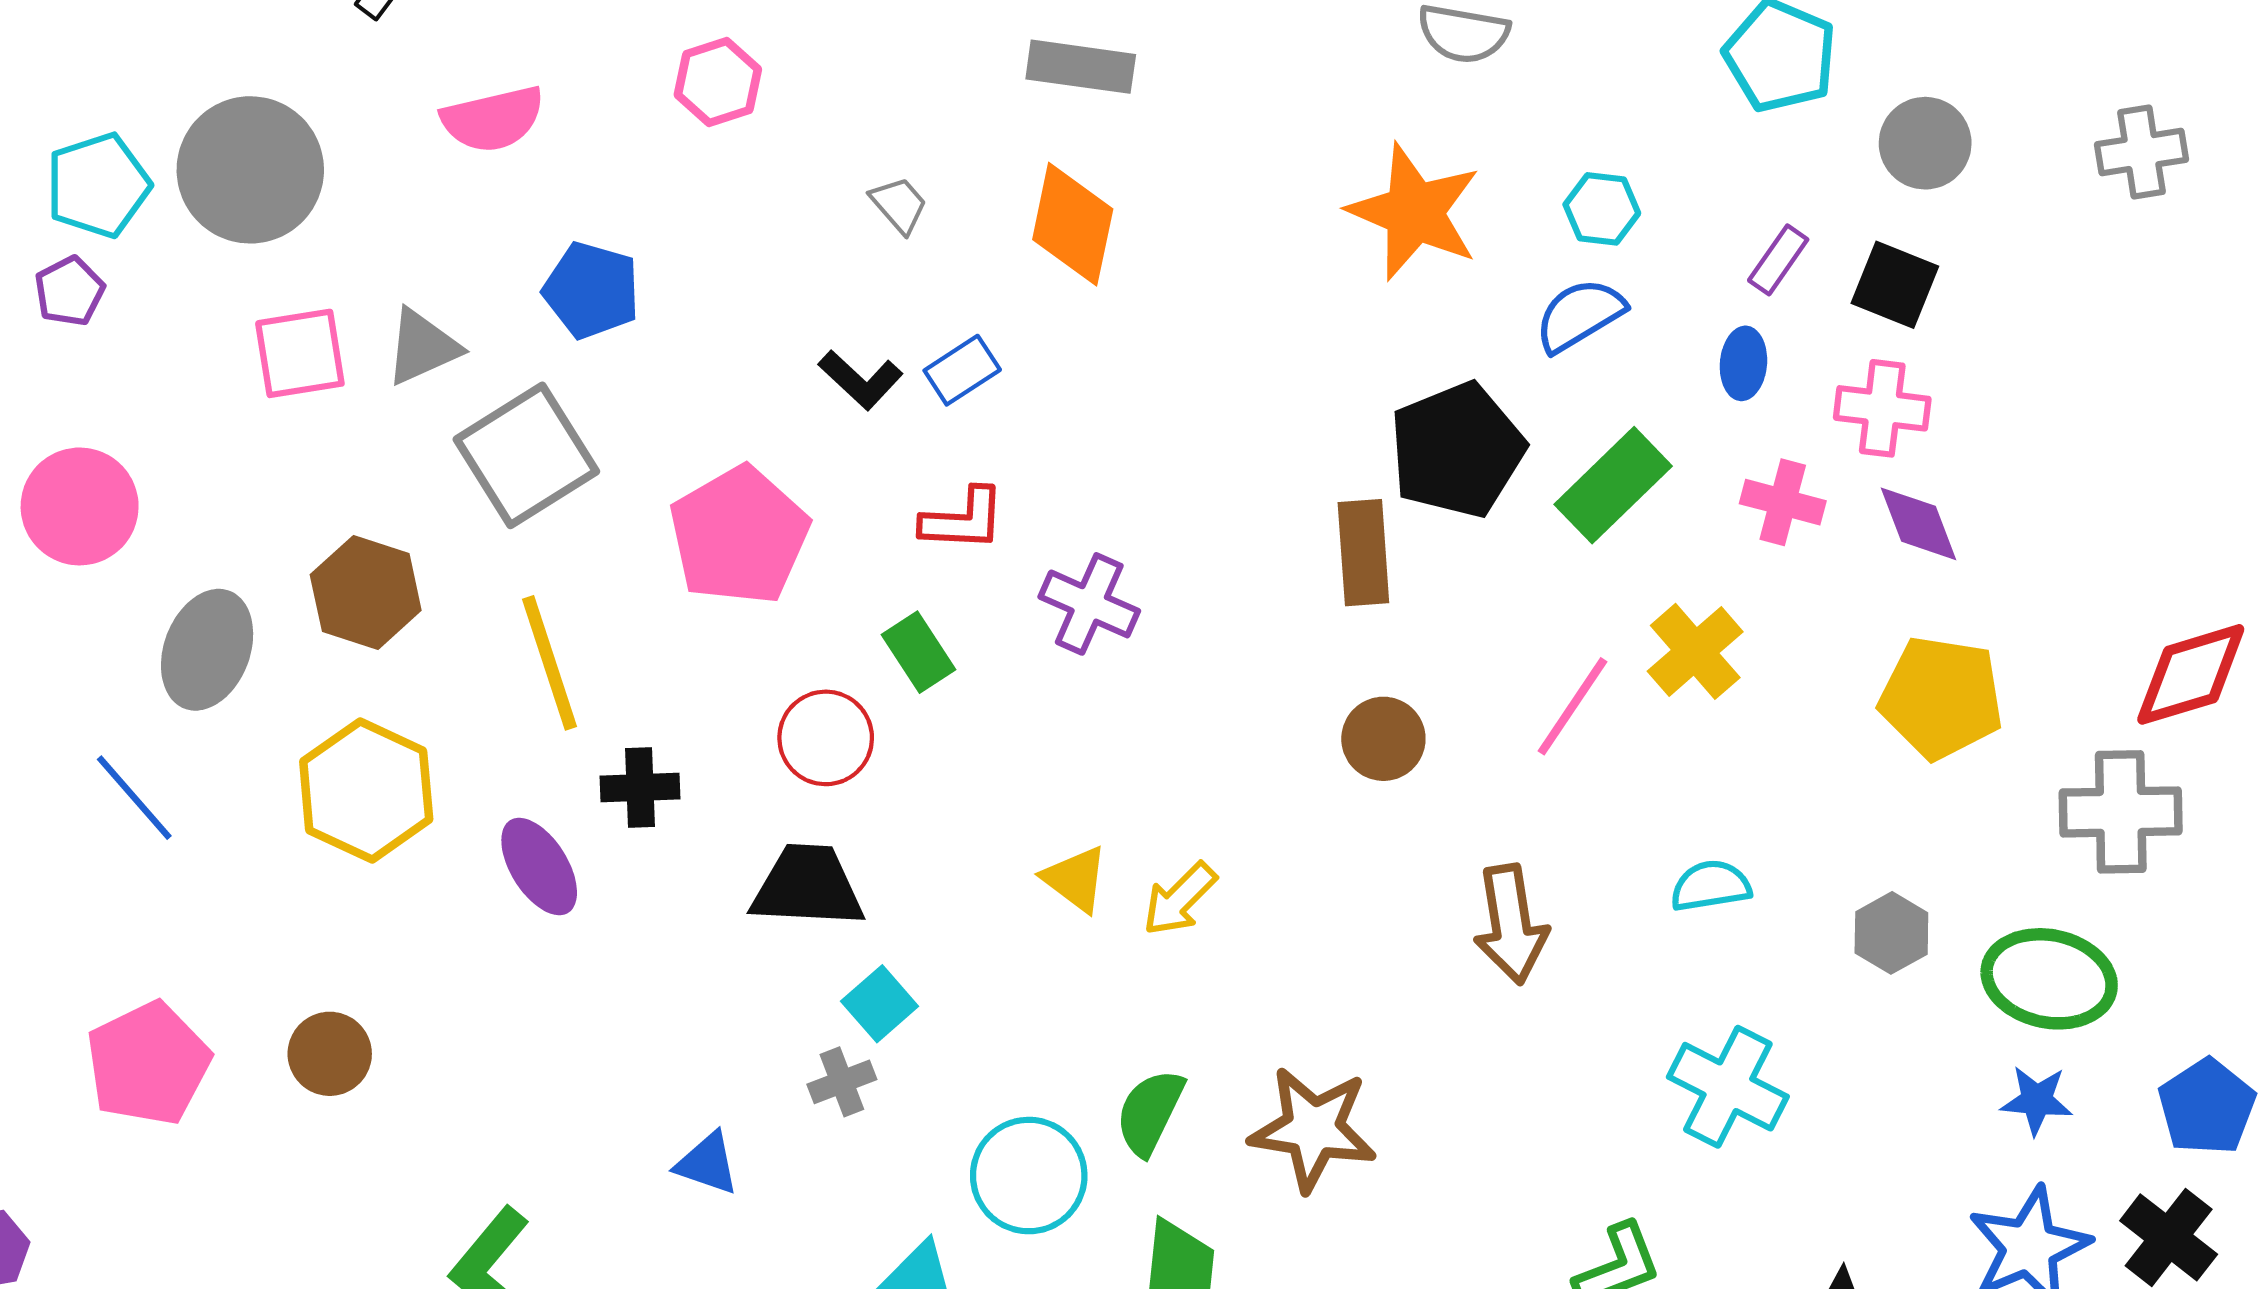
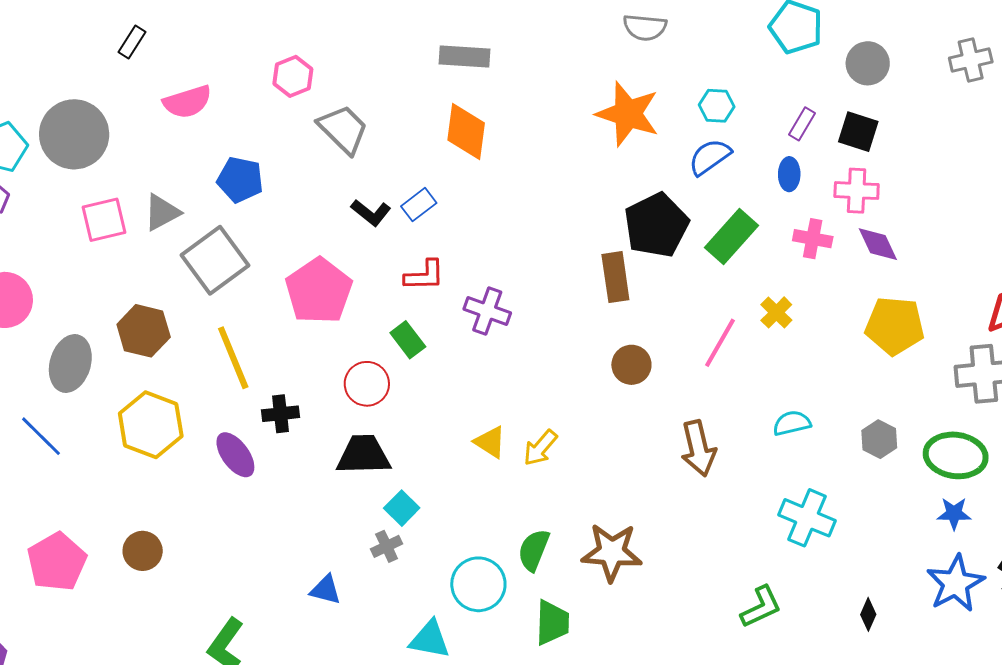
gray trapezoid: (899, 205) -> (343, 129), moved, size x1.8
yellow cross: (1695, 651) -> (776, 312), size x0.7

